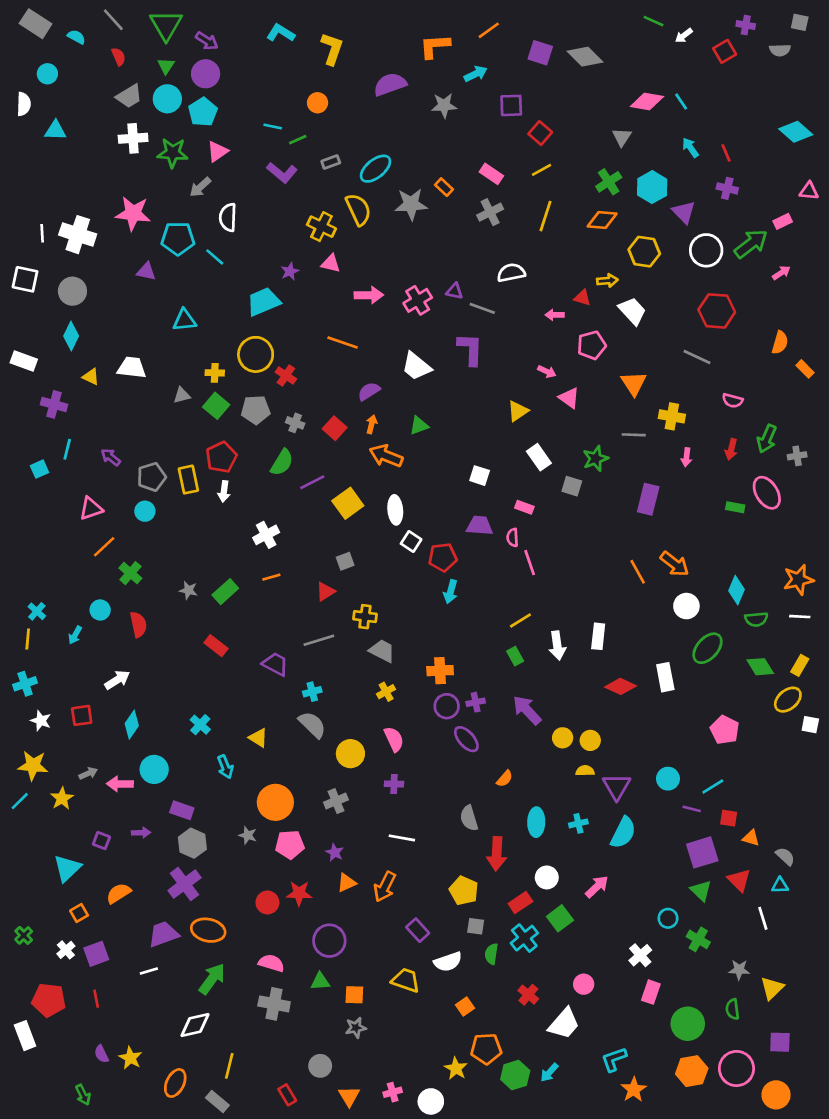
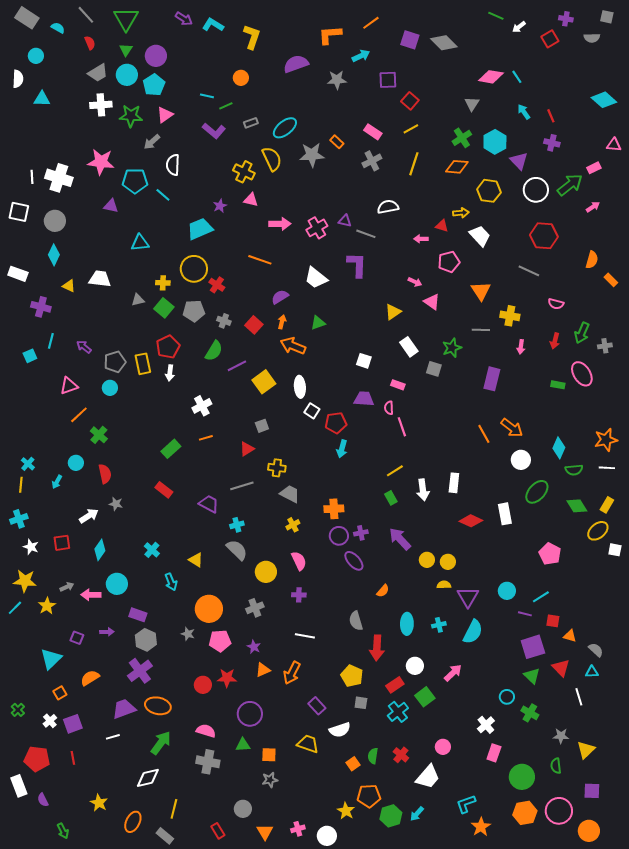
purple arrow: (207, 41) -> (184, 19), moved
gray star: (188, 590) -> (116, 504), moved
green semicircle: (491, 954) -> (373, 756), moved
purple semicircle: (101, 1054) -> (43, 800), moved

